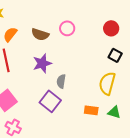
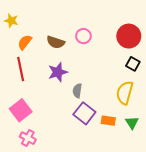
red circle: (111, 28) -> (129, 36), size x1.5
purple square: (50, 101) -> (84, 113), moved
green triangle: (114, 112) -> (132, 123), turned 40

